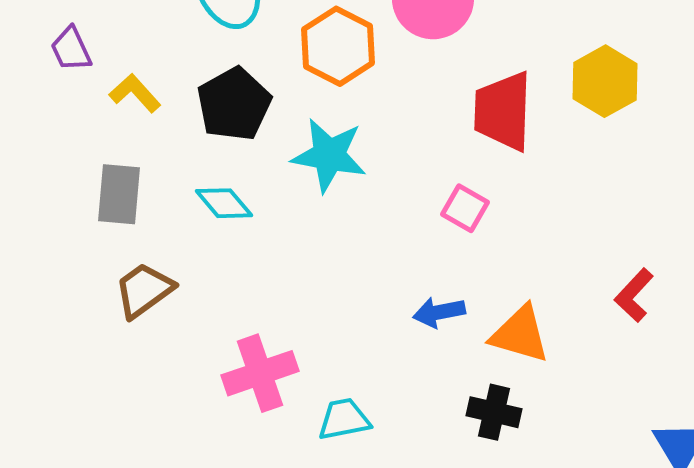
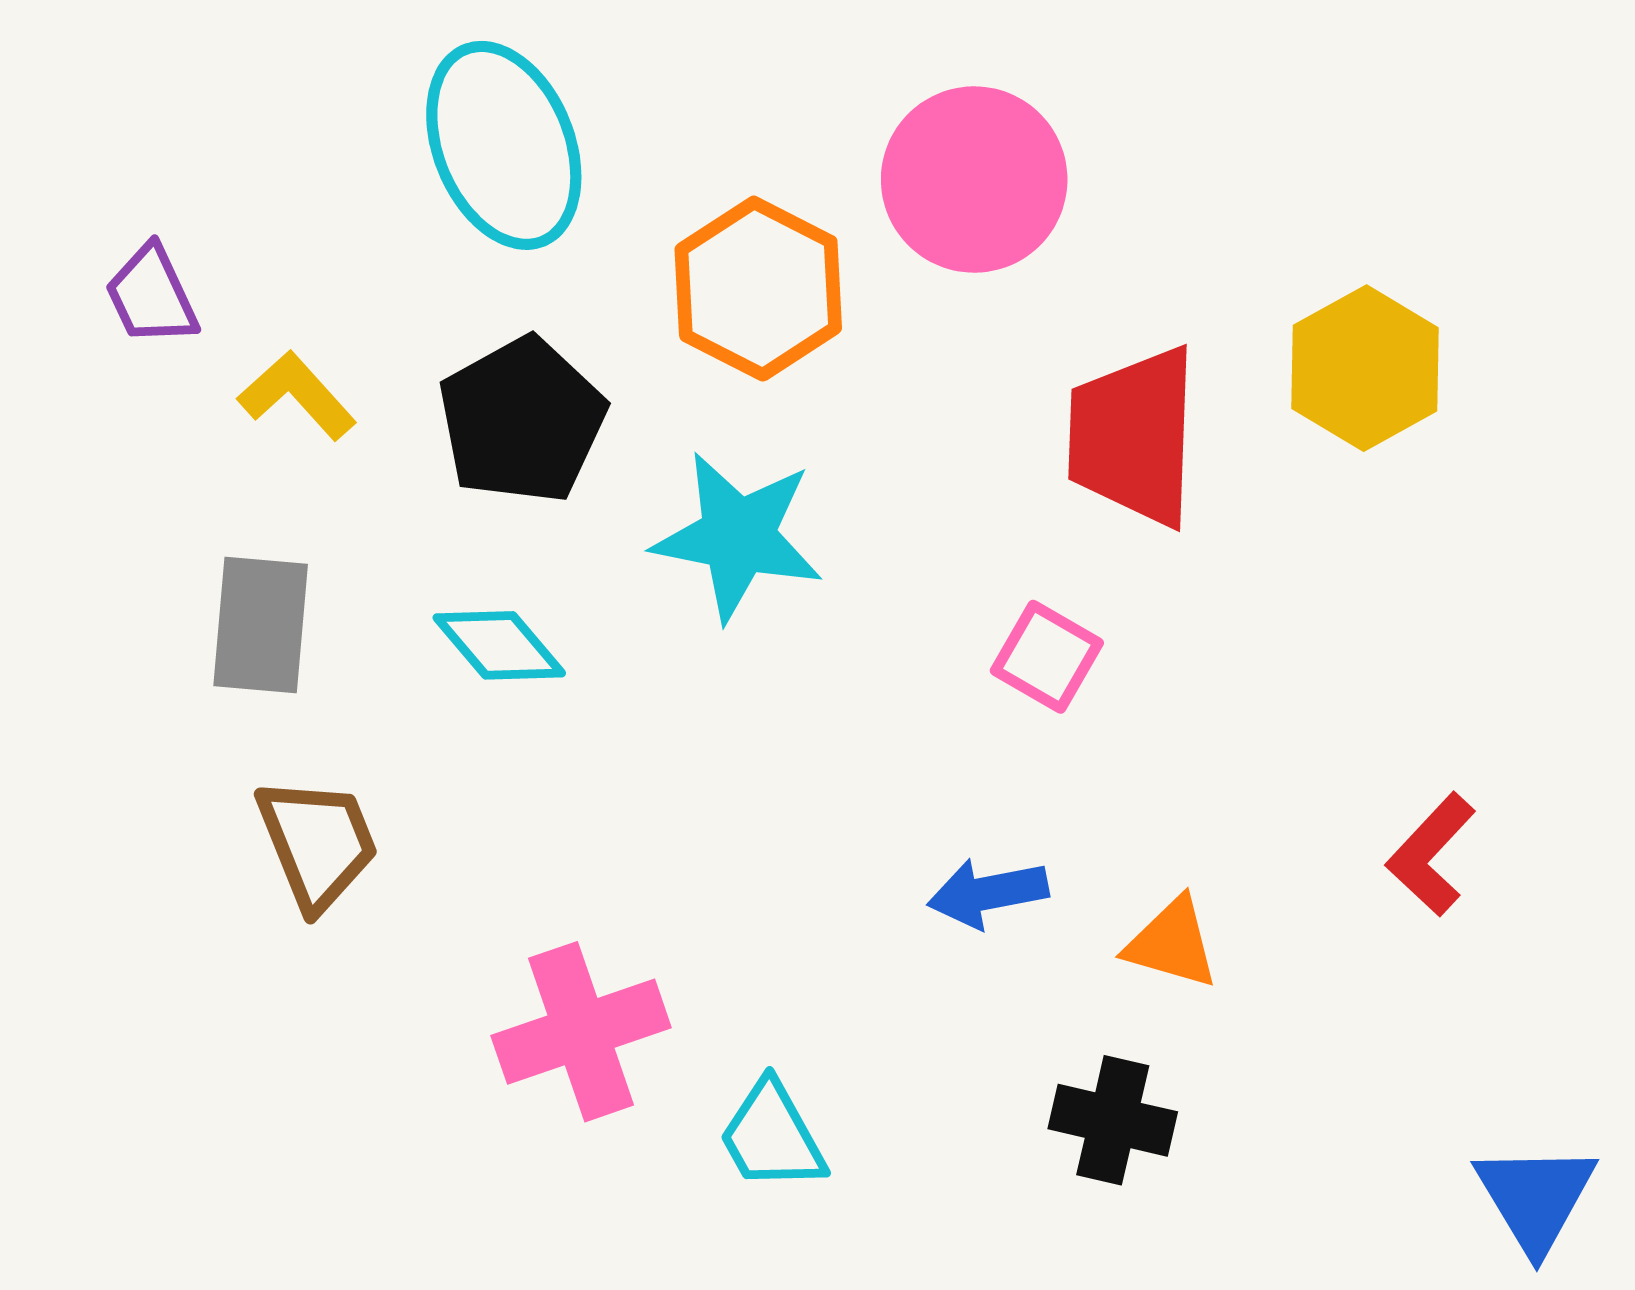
brown trapezoid: (144, 290) -> (317, 843), turned 104
orange triangle: (520, 334) -> (1172, 943), size x0.7
cyan trapezoid: (344, 419) -> (772, 1136), turned -108

